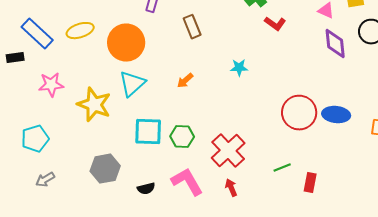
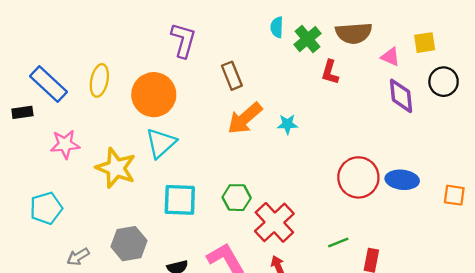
red L-shape: (275, 24) -> (330, 72), turned 70
yellow ellipse: (80, 31) -> (99, 80), turned -60
orange arrow: (185, 81) -> (245, 118), moved, size x1.8
green hexagon: (182, 137) -> (237, 198), moved
gray arrow: (45, 180) -> (78, 257), moved

